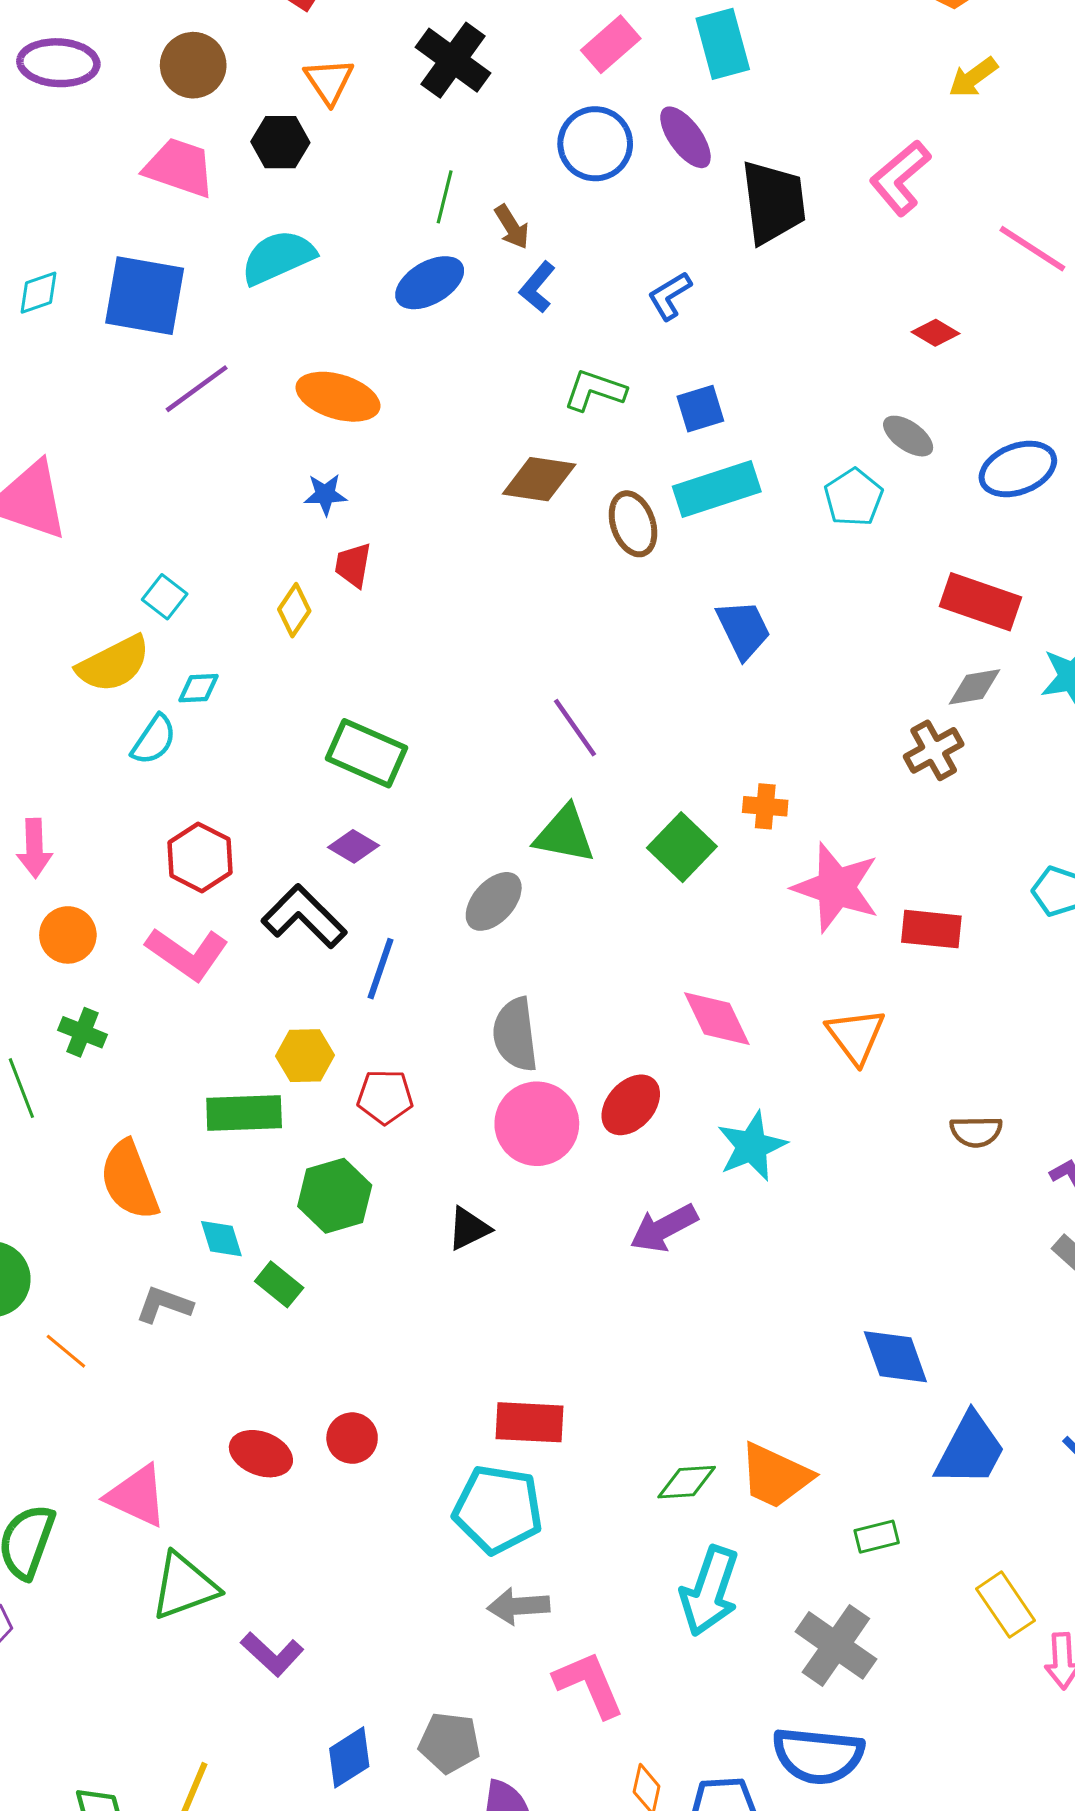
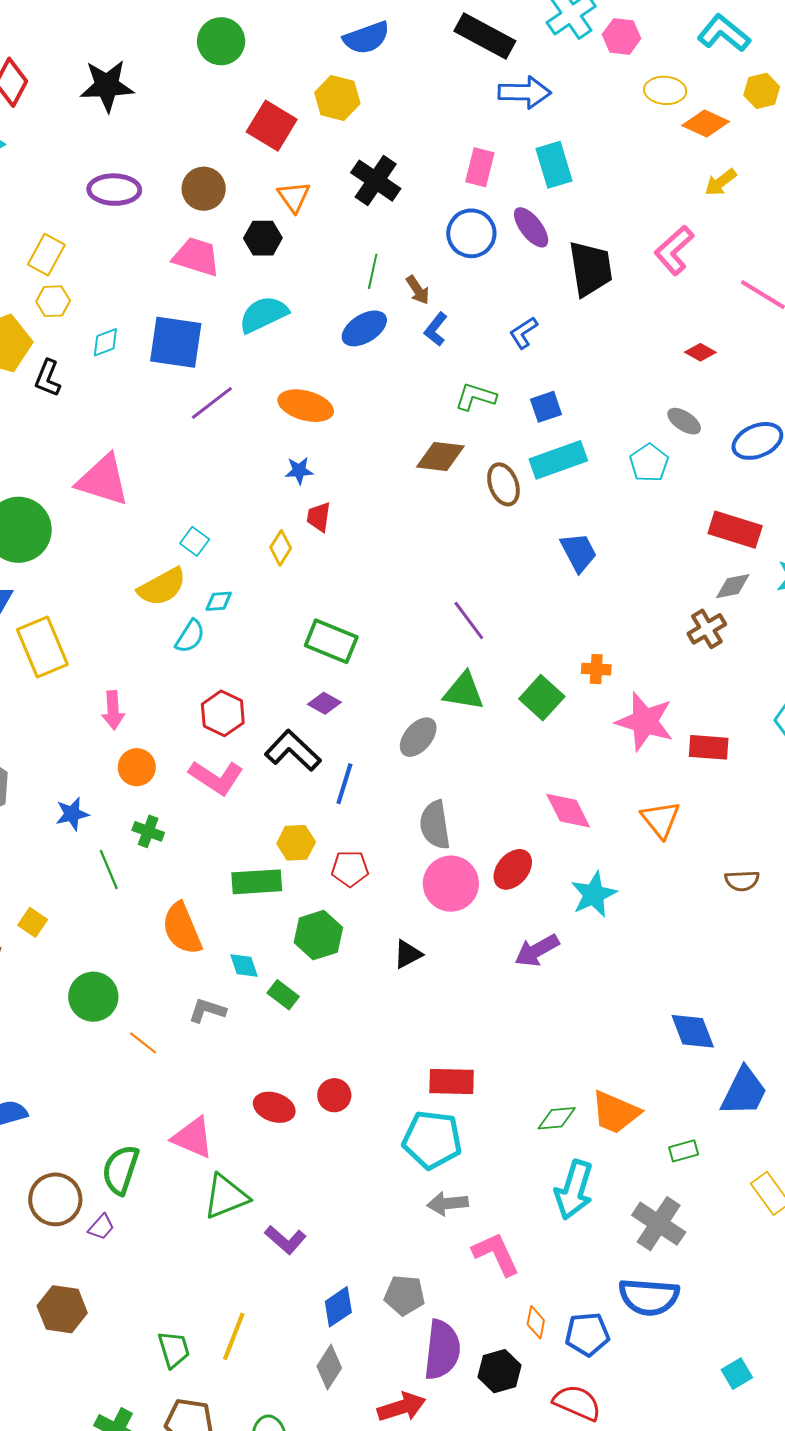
pink rectangle: (611, 44) -> (480, 167), turned -33

